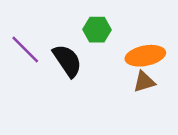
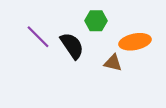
brown triangle: (144, 82) -> (113, 63), moved, turned 30

